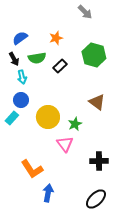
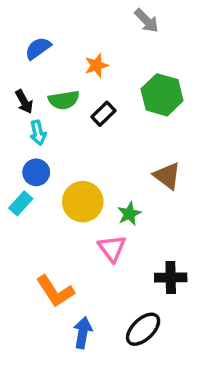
blue semicircle: (20, 38) -> (38, 48), moved
black ellipse: (96, 199) -> (143, 329), moved

